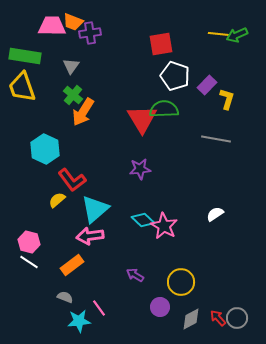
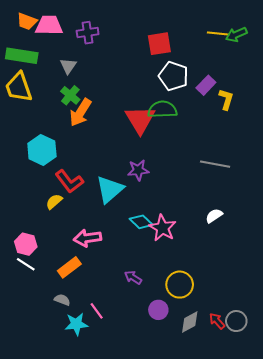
orange trapezoid: (73, 22) -> (27, 21), moved
gray line: (216, 139) -> (215, 164), moved
cyan triangle: (95, 209) -> (110, 189), moved

